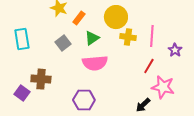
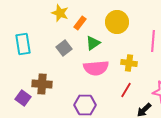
yellow cross: (128, 37) -> (129, 63), moved
red line: (149, 66) -> (126, 90), moved

